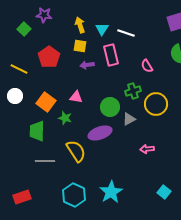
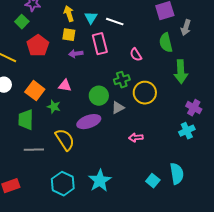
green square: (24, 29) -> (22, 22), moved

